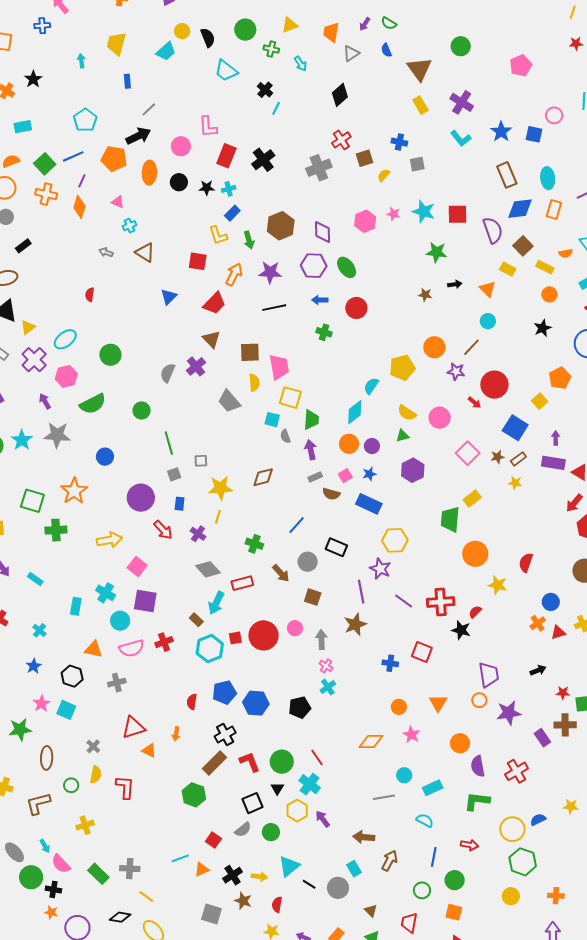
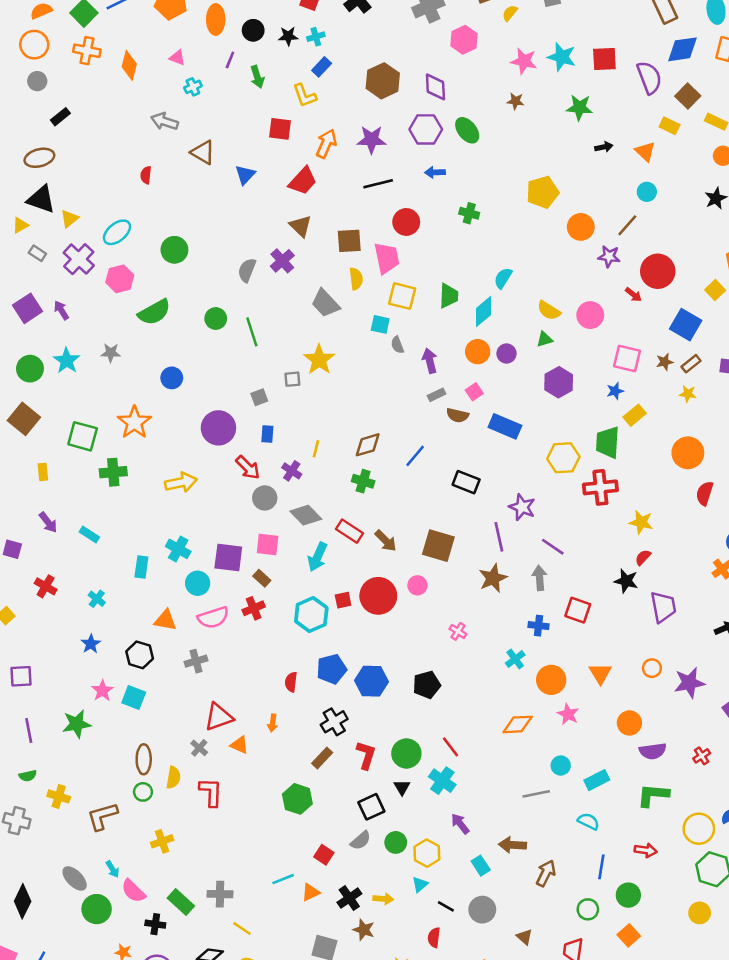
purple line: (82, 181) -> (230, 60), moved
pink star: (394, 214) -> (524, 61), size x1.5
pink hexagon: (365, 221) -> (464, 40), moved
green arrow: (249, 240) -> (257, 77), moved
gray arrow: (106, 252) -> (165, 121), size x1.5
brown triangle: (145, 252) -> (203, 152), moved
brown star: (425, 295) -> (516, 101), moved
red circle: (356, 308) -> (406, 222), moved
green cross: (324, 332) -> (469, 213), moved
yellow pentagon: (402, 368) -> (543, 192), moved
purple arrow: (45, 401) -> (61, 310), moved
green trapezoid: (311, 420) -> (449, 296), moved
gray star: (57, 435) -> (111, 353), size x0.6
green line: (169, 443) -> (252, 332), moved
pink square: (468, 453) -> (627, 359), turned -30
blue star: (369, 474) -> (615, 391), moved
brown diamond: (263, 477) -> (368, 445), moved
yellow star: (220, 488) -> (319, 360), moved, turned -30
yellow hexagon: (395, 540) -> (563, 458), moved
orange circle: (475, 554) -> (688, 453), moved
gray circle: (308, 562) -> (265, 498), moved
pink square: (137, 567) -> (268, 545), moved, turned -30
brown arrow: (281, 573) -> (386, 541), moved
red rectangle: (242, 583) -> (349, 531), turned 50
yellow star: (498, 585) -> (641, 522), moved
brown square: (313, 597) -> (438, 546), size x1.5
red cross: (441, 602) -> (600, 487), moved
brown rectangle: (196, 620) -> (262, 578), moved
gray arrow: (321, 640) -> (539, 578), moved
purple trapezoid: (489, 675) -> (663, 607), moved
cyan cross: (328, 687) -> (515, 659), moved
orange circle: (399, 707) -> (551, 680), size x1.5
gray cross: (93, 746) -> (199, 748), moved
brown ellipse: (47, 758) -> (144, 759), moved
red L-shape: (250, 762) -> (366, 755), turned 40
brown rectangle: (215, 763) -> (322, 758), size x0.7
purple semicircle: (478, 766) -> (653, 751), turned -85
red cross: (517, 771) -> (702, 756), size x0.6
yellow hexagon: (297, 811) -> (427, 853), moved
cyan triangle: (289, 866) -> (420, 884), size x0.6
cyan rectangle: (354, 869) -> (481, 866), moved
black cross: (53, 889) -> (155, 924), moved
red semicircle: (277, 905) -> (434, 938), moved
orange square: (454, 912) -> (629, 935), turned 36

